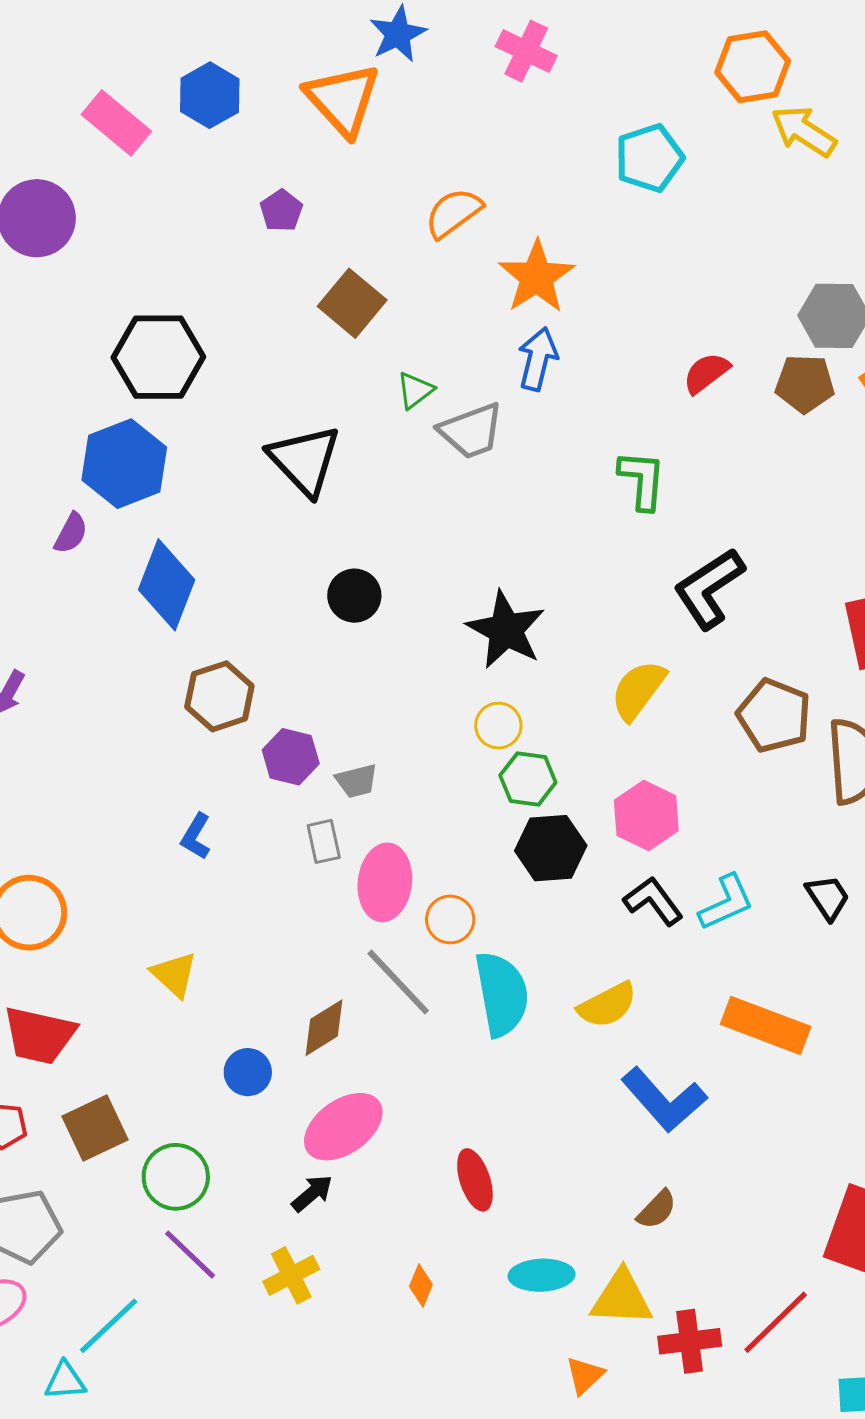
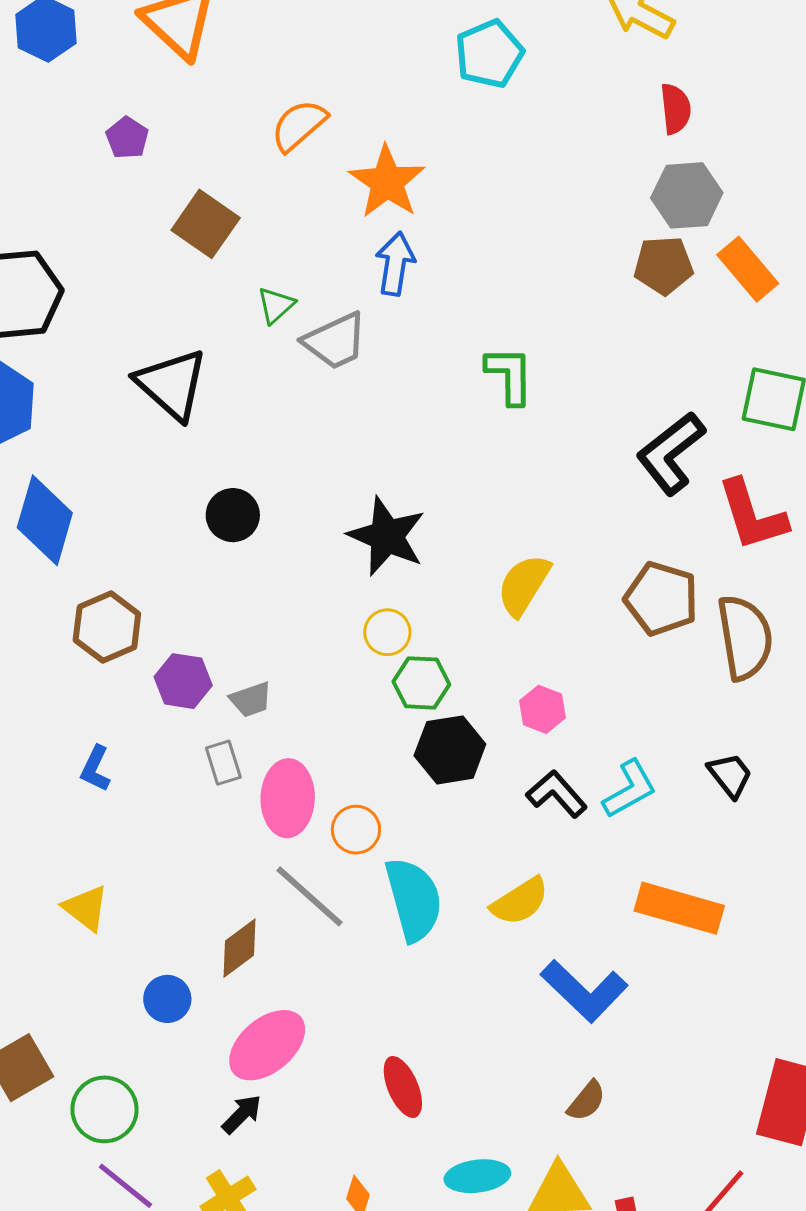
red semicircle: (706, 373) -> (676, 109), moved, turned 126
black L-shape: (709, 588) -> (671, 453), moved
pink hexagon: (646, 816) -> (542, 709), size x0.7

